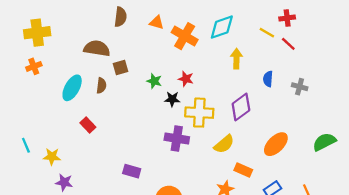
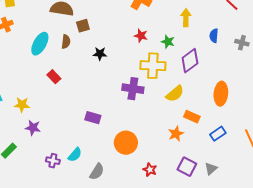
green star: (154, 81) -> (168, 42), moved
black star: (172, 99) -> (100, 54), moved
orange ellipse: (276, 144) -> (221, 94), turned -40

